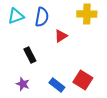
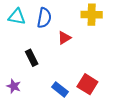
cyan triangle: (16, 16) -> (17, 17), turned 30
purple star: (23, 84) -> (14, 86), moved

